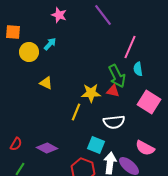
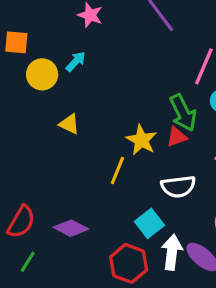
red triangle: (113, 91) -> (177, 137), turned -32
yellow star: (91, 93) -> (141, 140), turned 30
red semicircle: (16, 144) -> (21, 222), size x1.5
cyan square: (96, 145) -> (149, 223), turned 30

